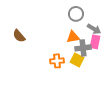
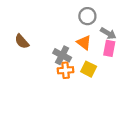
orange triangle: (73, 37) -> (84, 43), turned 48
gray cross: (83, 48) -> (62, 55), moved, turned 35

